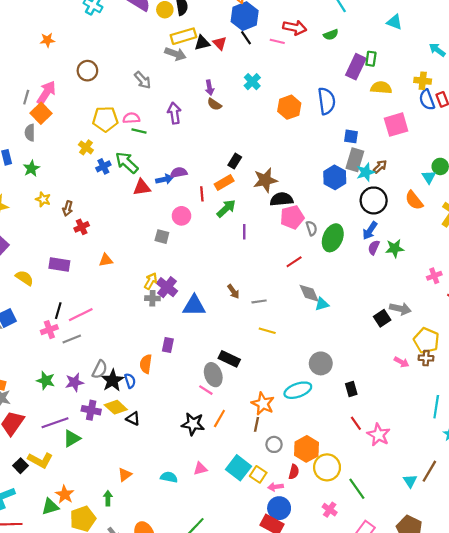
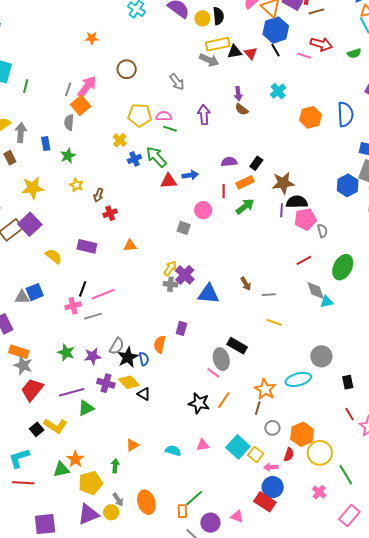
purple semicircle: (179, 173) -> (229, 162), moved
purple line: (244, 232) -> (282, 210), moved
green ellipse: (333, 238) -> (343, 267), moved

